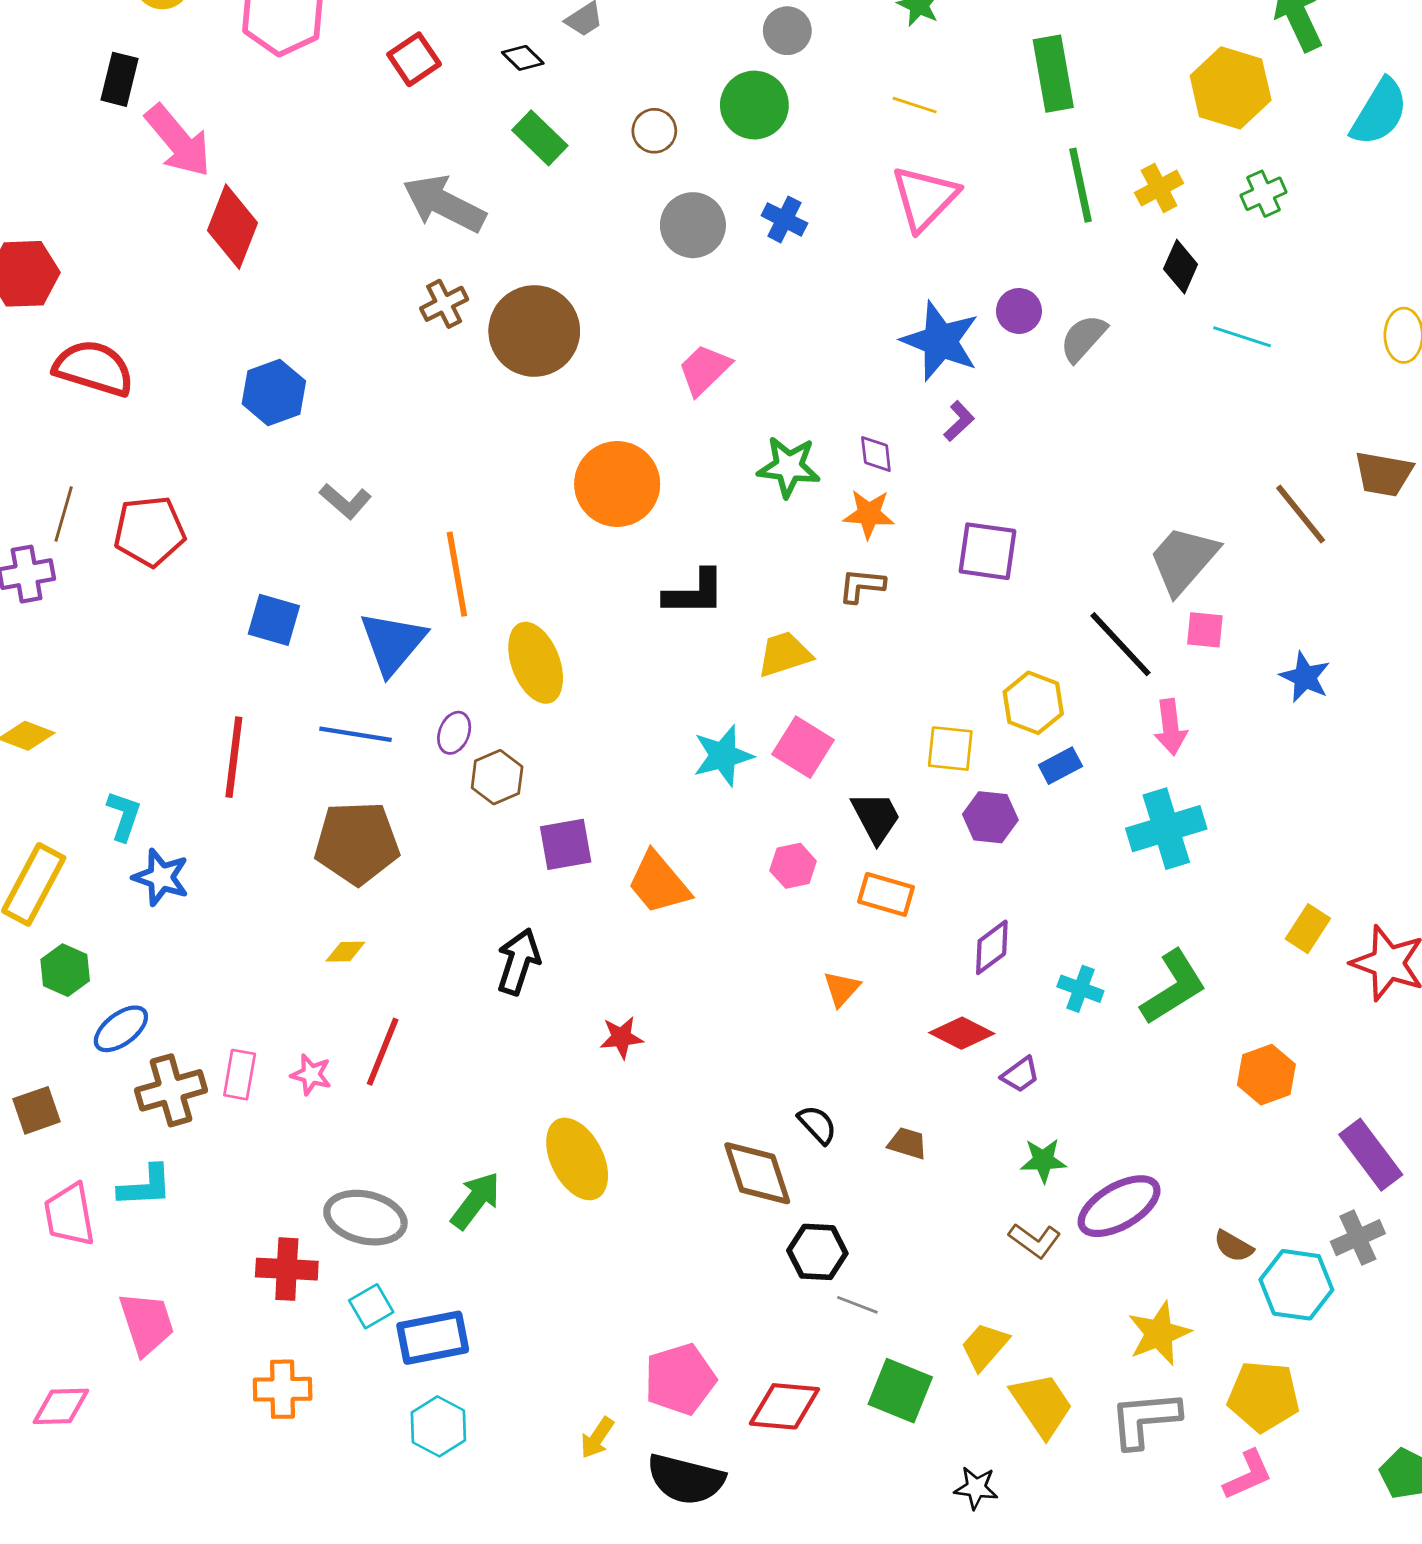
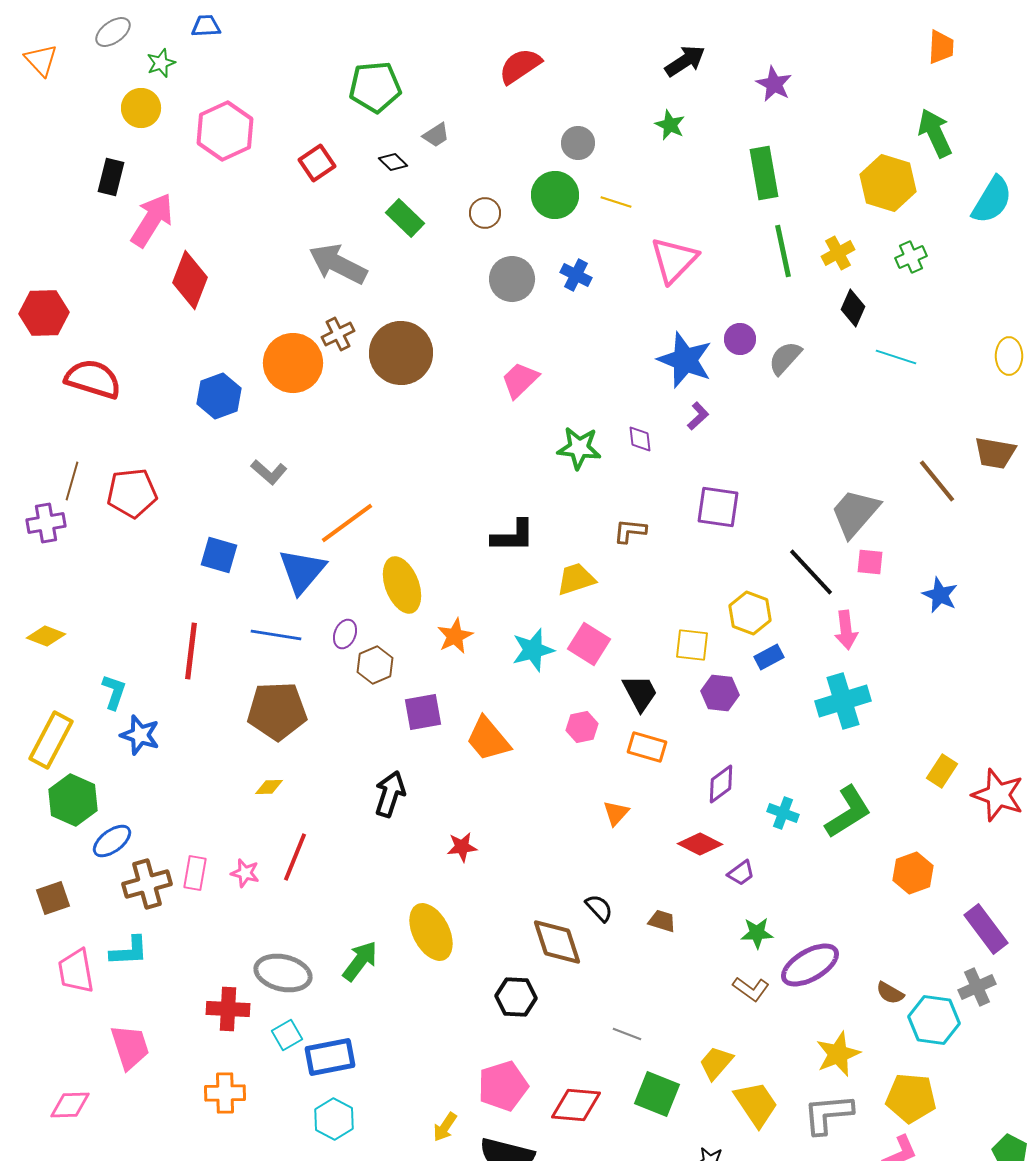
yellow line: (915, 105) -> (616, 202), moved
pink arrow: (178, 141) -> (152, 220), turned -108
orange circle: (617, 484) -> (293, 363), moved
orange star: (869, 514) -> (455, 636), moved, turned -30
orange line: (457, 574) -> (347, 523), turned 64
green hexagon: (65, 970) -> (73, 800), size x1.4
black hexagon: (817, 1252) -> (516, 997), moved

